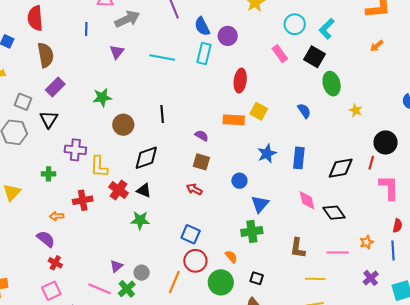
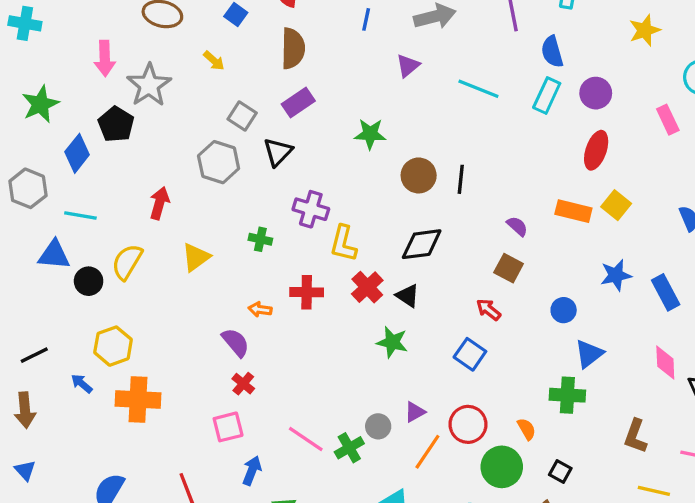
purple circle: (228, 36) -> (596, 93), moved
brown circle: (123, 125) -> (419, 175), moved
blue rectangle: (299, 158) -> (666, 292), turned -45
blue square: (191, 234) -> (470, 354), moved
purple triangle: (116, 266) -> (415, 412), moved

